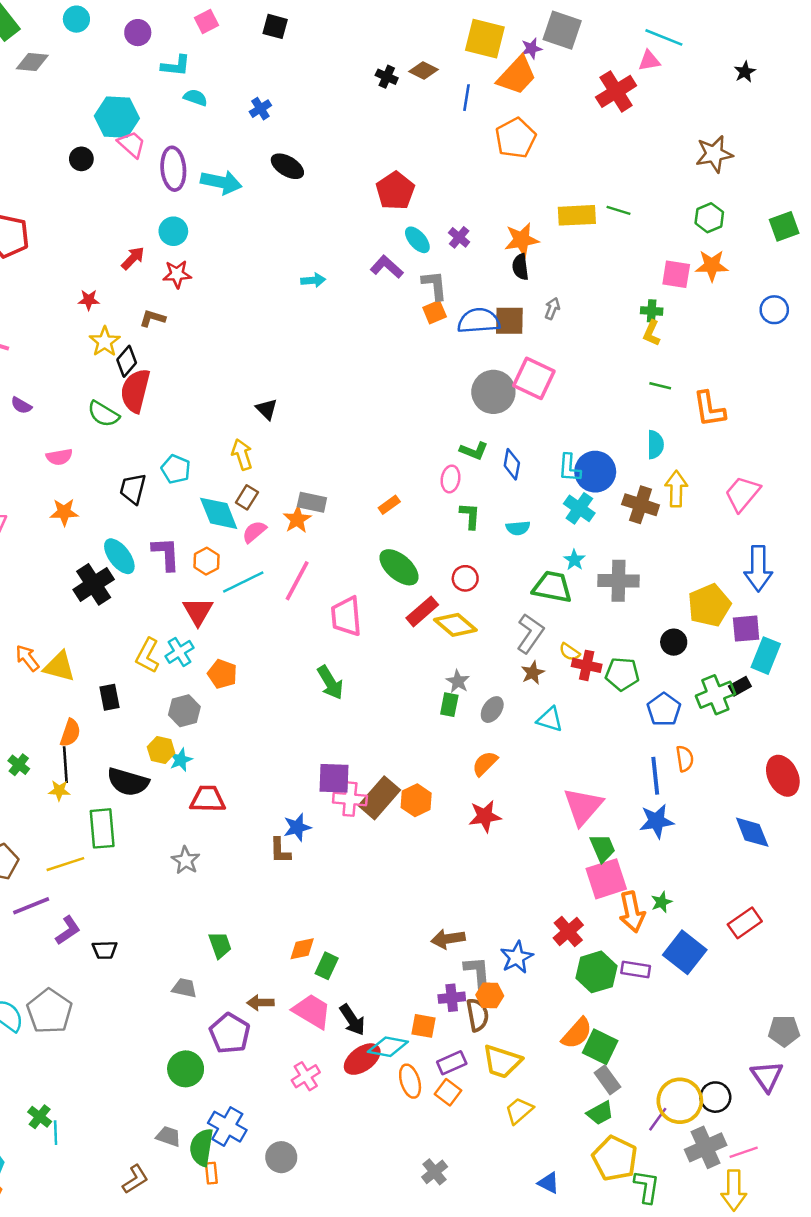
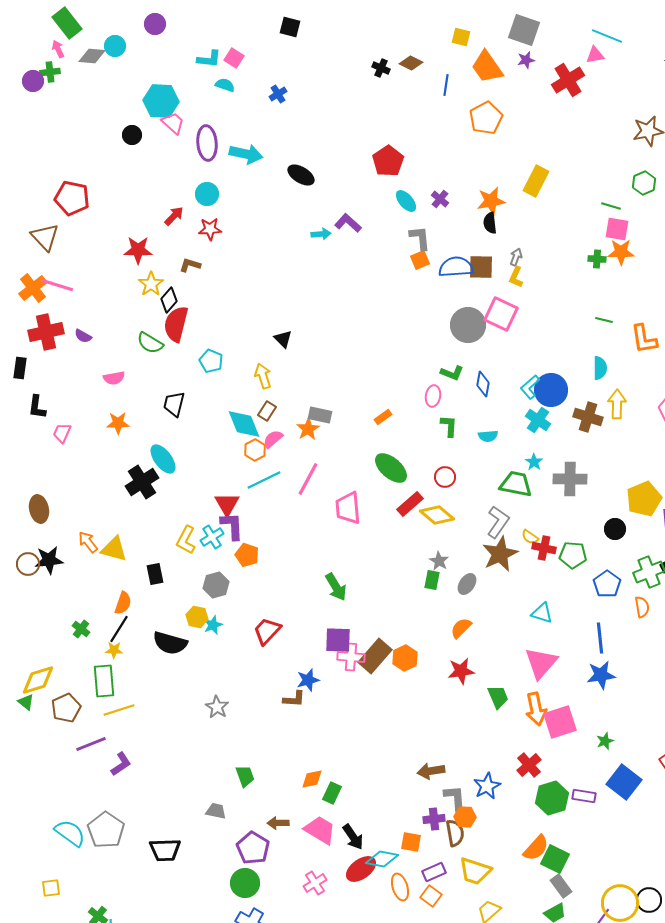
cyan circle: (76, 19) -> (115, 46), moved
pink square: (206, 22) -> (234, 58), moved, turned -30
purple circle: (138, 33) -> (155, 24), moved
yellow square: (485, 39) -> (461, 37), size x0.6
purple star: (531, 49) -> (526, 60), moved
orange trapezoid: (517, 75) -> (487, 67), turned 102
black ellipse: (287, 166) -> (301, 175), moved
green line: (619, 210) -> (611, 206), moved
yellow rectangle: (577, 215) -> (536, 181), turned -60
orange star: (712, 266) -> (621, 252), moved
purple L-shape: (387, 267) -> (348, 223), moved
red star: (89, 300) -> (138, 250), size x1.6
yellow L-shape: (652, 333) -> (516, 277), moved
cyan L-shape: (569, 468) -> (530, 387), turned 45
cyan pentagon: (176, 469) -> (211, 361), moved
purple L-shape: (166, 554) -> (232, 526), moved
orange hexagon: (206, 561) -> (255, 450), moved
brown star: (533, 673) -> (500, 554), size x1.8
green arrow: (330, 683) -> (336, 587), moved
cyan triangle: (550, 719) -> (542, 613), moved
orange semicircle: (685, 759) -> (642, 607), moved
black line: (65, 765) -> (119, 629), turned 36
red trapezoid: (208, 799) -> (267, 631), moved, turned -48
green rectangle: (102, 828) -> (104, 681), moved
green trapezoid: (603, 848) -> (498, 697), moved
brown L-shape: (280, 851) -> (294, 699), turned -85
orange arrow: (632, 912) -> (536, 709), moved
black trapezoid: (105, 950) -> (165, 850), moved, size x1.5
green circle: (186, 1069) -> (245, 883), moved

